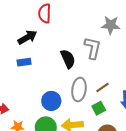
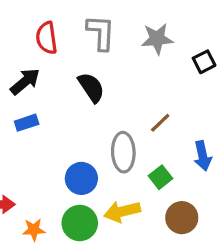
gray L-shape: (93, 48) -> (101, 33), moved
black semicircle: (68, 59) -> (91, 87), moved
brown line: (102, 88) -> (160, 123), moved

